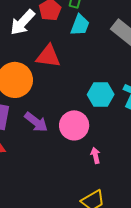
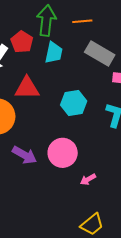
cyan hexagon: (101, 94) -> (74, 103), moved
pink arrow: (95, 155) -> (88, 179), turned -98

